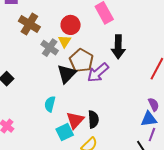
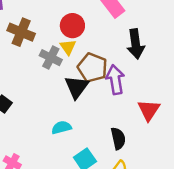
purple arrow: (98, 73) -> (115, 80), turned 130
cyan semicircle: (50, 104) -> (61, 127), turned 70
red triangle: (75, 120) -> (149, 110), moved

